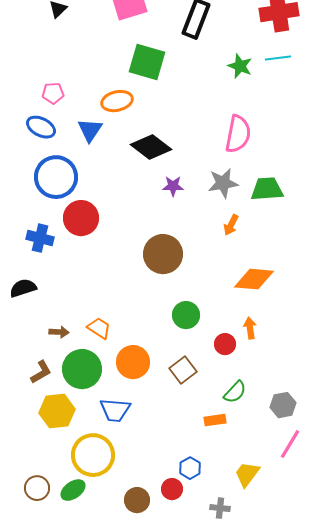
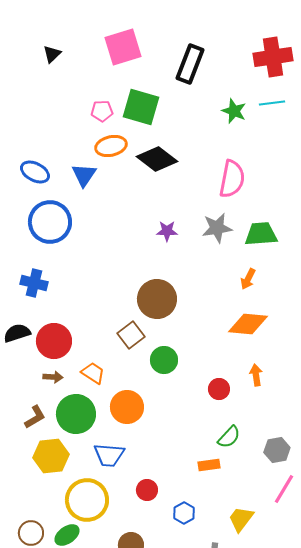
pink pentagon: (53, 93) -> (102, 111), moved
black diamond: (151, 147) -> (157, 159), moved
red circle: (81, 218) -> (54, 341), moved
orange arrow: (231, 225) -> (248, 279), moved
green circle: (186, 315) -> (164, 360), moved
orange arrow: (250, 328) -> (256, 375), moved
brown square: (183, 370) -> (131, 335), moved
red circle: (172, 489) -> (147, 490), moved

